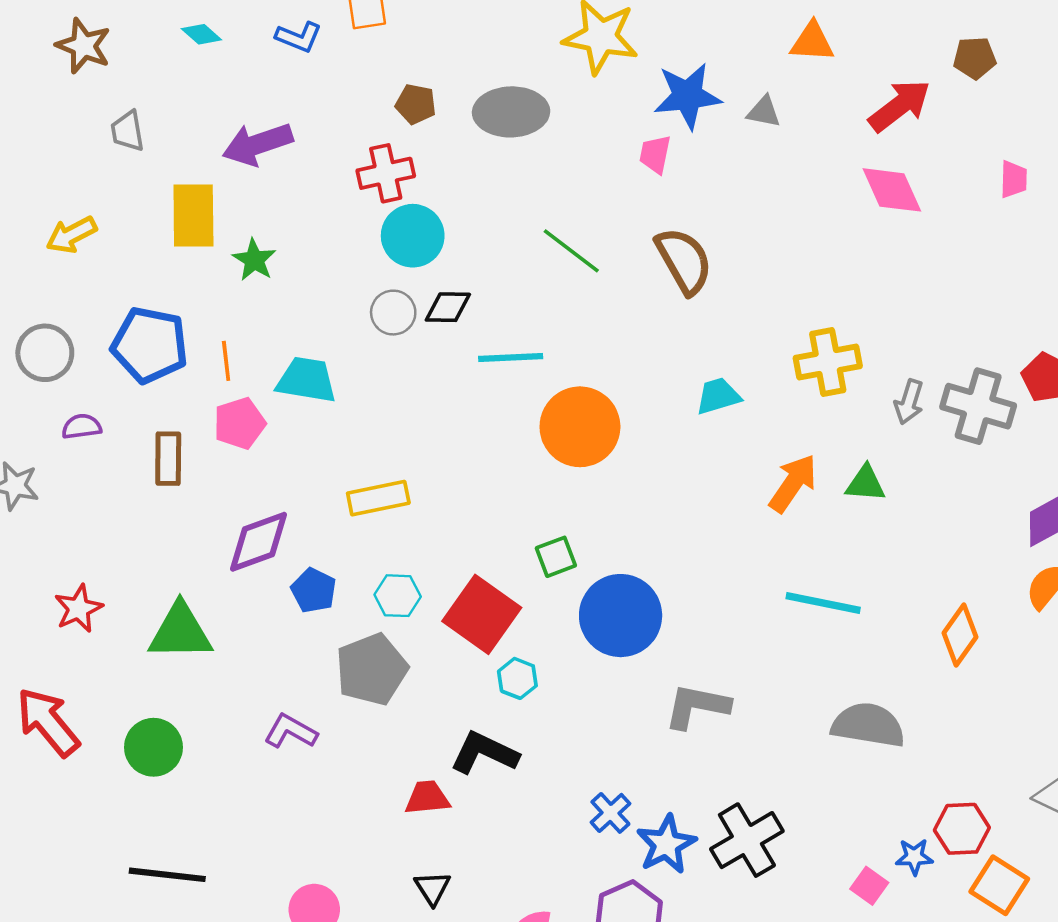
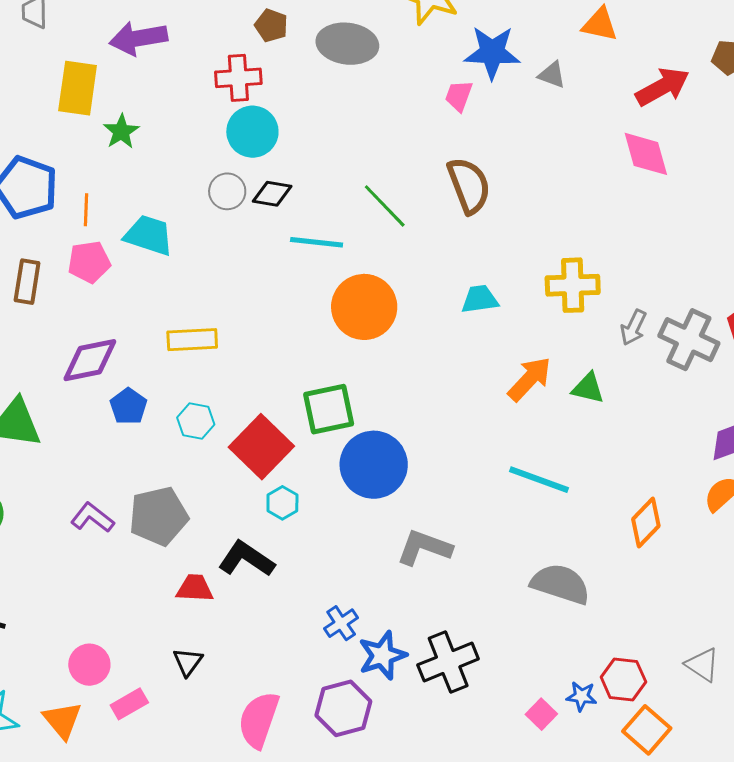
green line: (571, 251) -> (385, 206), moved
green square: (556, 557) -> (329, 409), size x1.6
gray pentagon: (372, 669) -> (159, 516), moved

